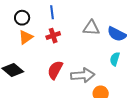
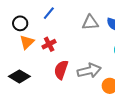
blue line: (52, 12) -> (49, 13), turned 56
red cross: (53, 36) -> (49, 44), moved

